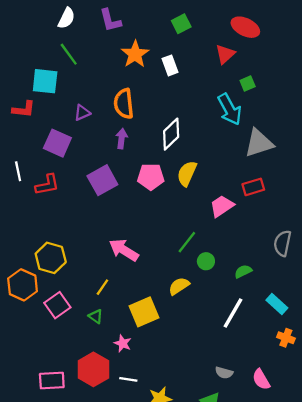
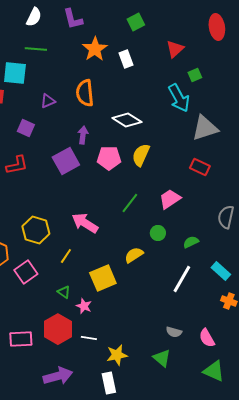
red ellipse: (245, 27) -> (217, 27), moved, turned 55
green line: (69, 54) -> (36, 49), turned -50
white diamond: (171, 134) -> (127, 120), turned 76
purple arrow: (122, 139) -> (83, 135), moved
purple square: (57, 143) -> (26, 128), size x0.7
red rectangle: (253, 187) -> (200, 167), turned 42
pink trapezoid: (222, 206) -> (170, 199), moved
green line: (187, 242) -> (130, 203), moved
yellow hexagon: (51, 258) -> (36, 230), moved
green triangle: (96, 316) -> (64, 292), moved

